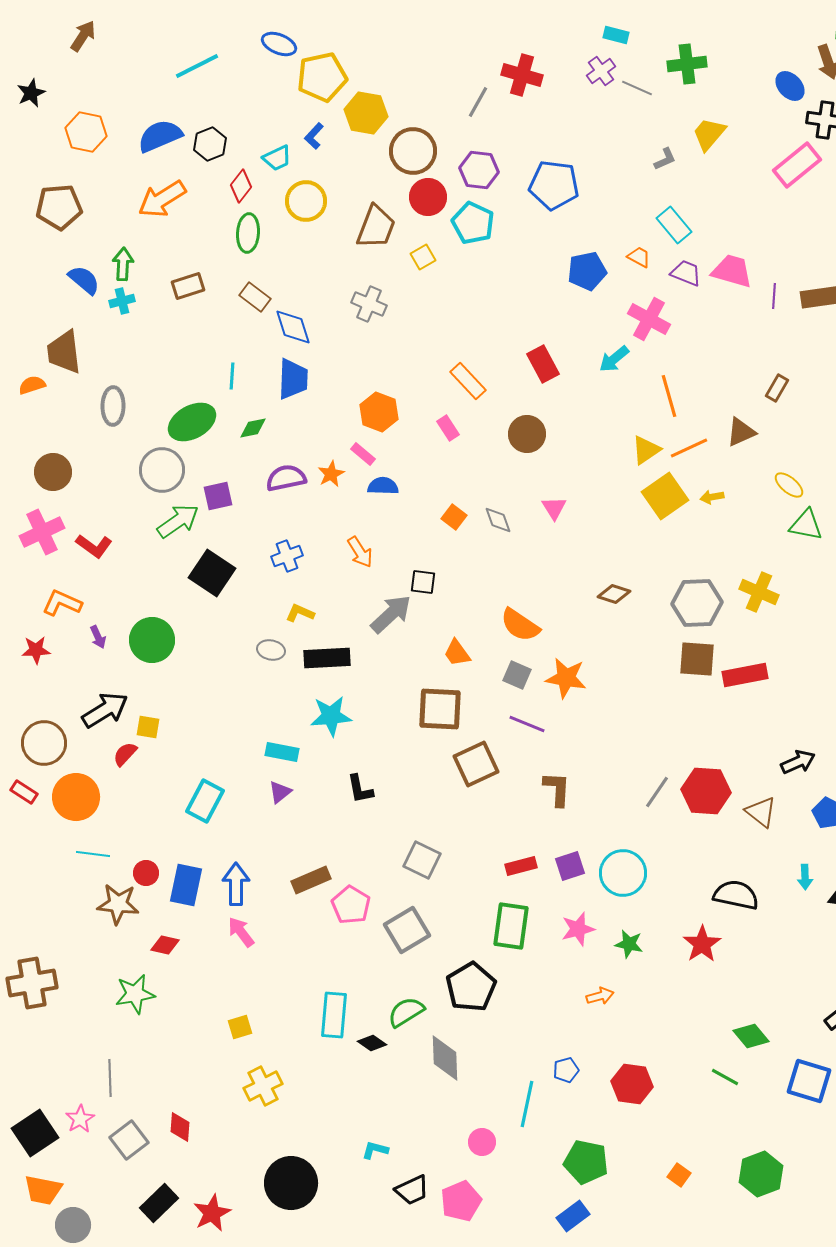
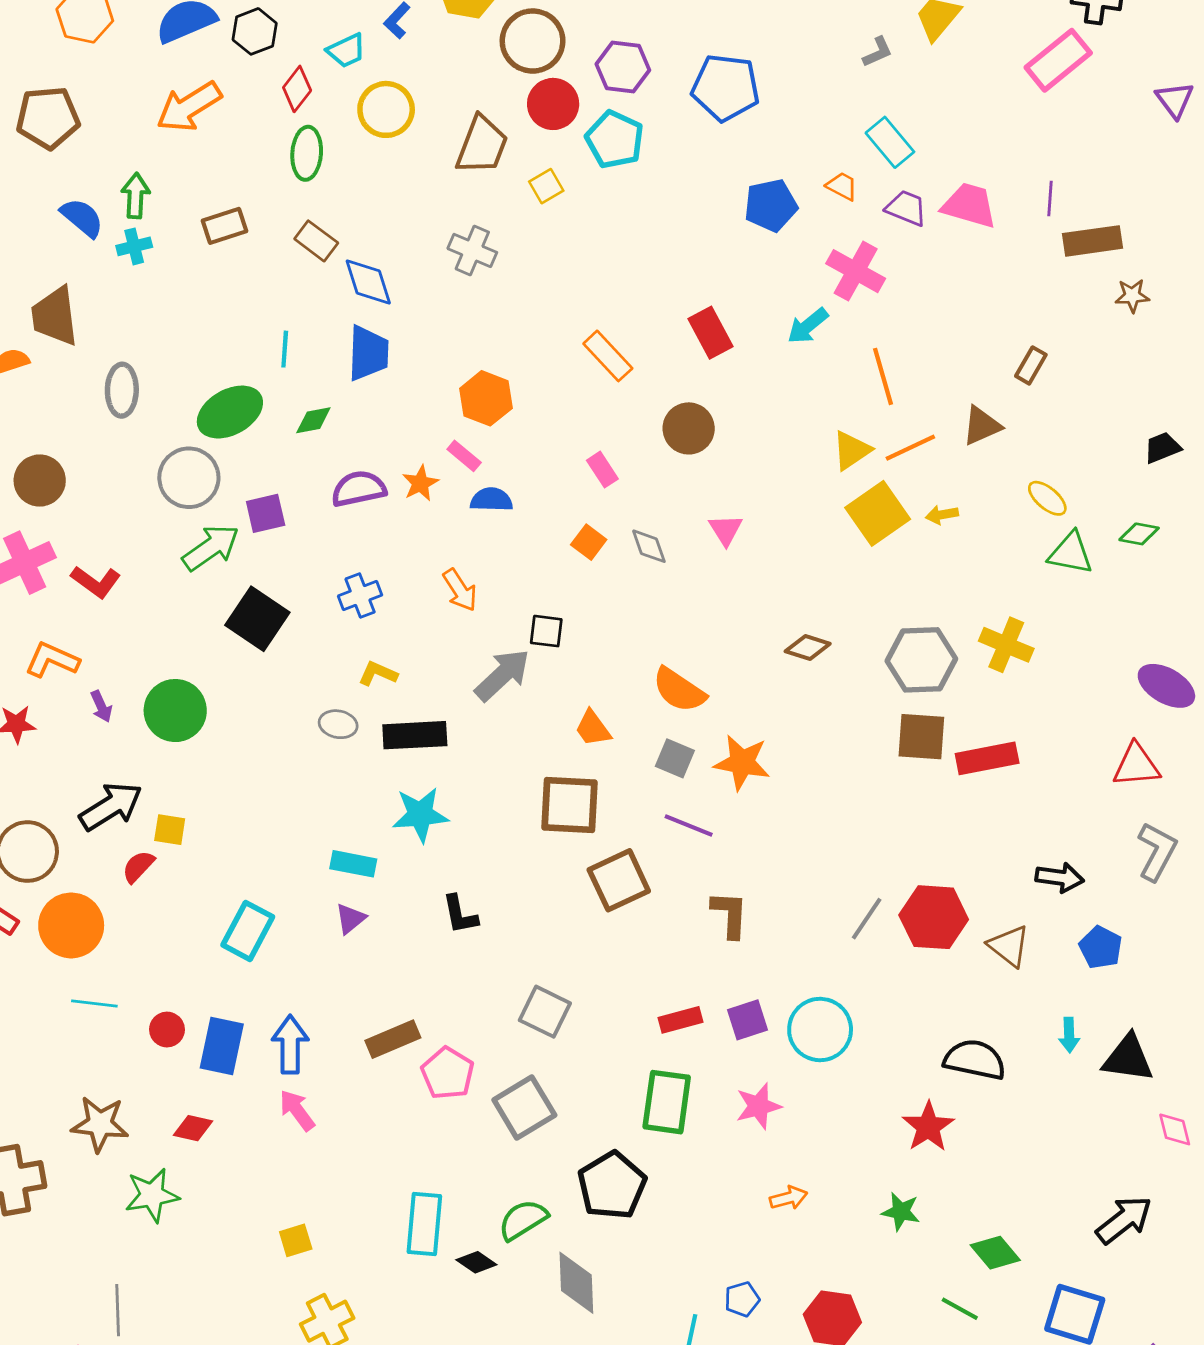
purple line: (774, 296) -> (1050, 198), moved
pink rectangle: (448, 428) -> (602, 470), moved
black arrow: (798, 762) -> (1060, 878), turned 32
brown star: (118, 904) -> (100, 1124), moved
green star: (629, 944) -> (901, 1212), moved

